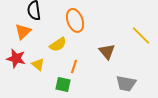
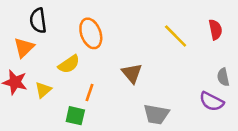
yellow line: (141, 35) -> (176, 36), moved
yellow triangle: (38, 64) -> (43, 90), turned 40

